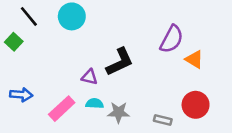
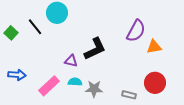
black line: (29, 16) -> (35, 27), moved
orange triangle: (194, 59) -> (154, 47), turned -42

